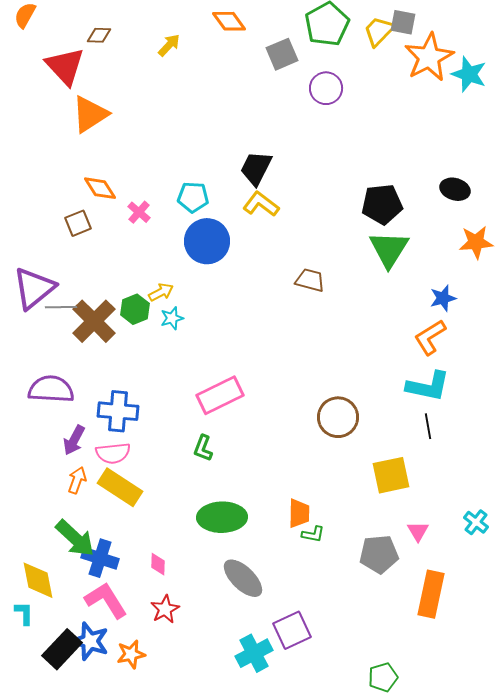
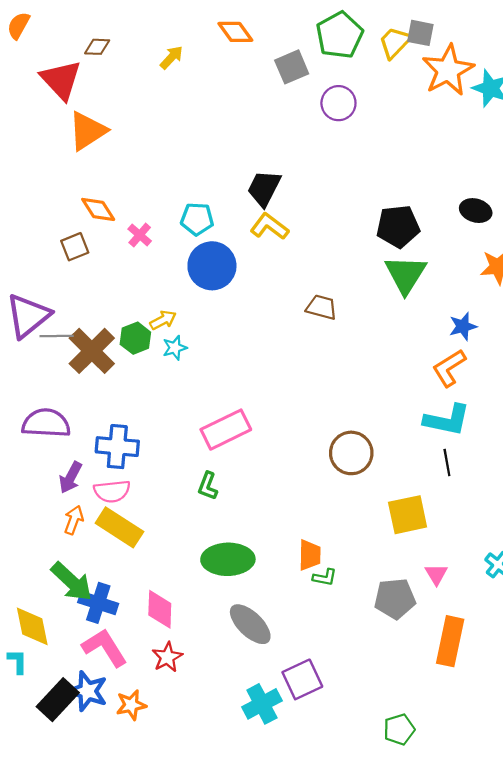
pink diamond: (158, 564) -> (160, 609), size x1.6

